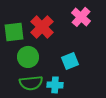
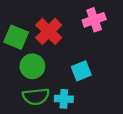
pink cross: (81, 17) -> (94, 20), turned 30
green square: (14, 32) -> (16, 37), turned 30

